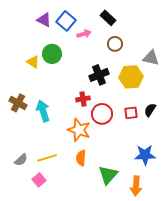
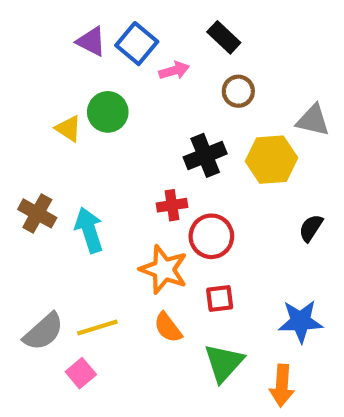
red square: (131, 113) -> (220, 298), moved
orange semicircle: (81, 158) -> (168, 327), turned -42
gray semicircle: (21, 160) -> (43, 332), size x1.5

